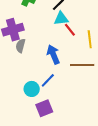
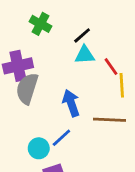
red line: (70, 30) -> (111, 67), moved
gray semicircle: (21, 46) -> (27, 89), size x1.6

